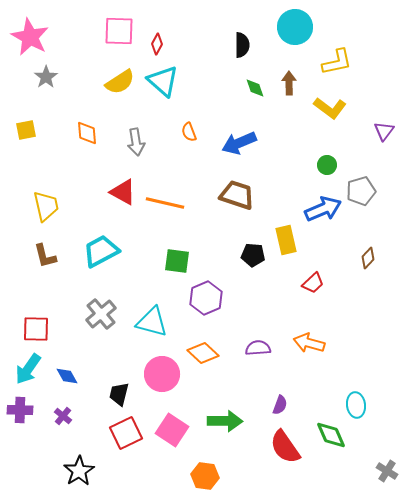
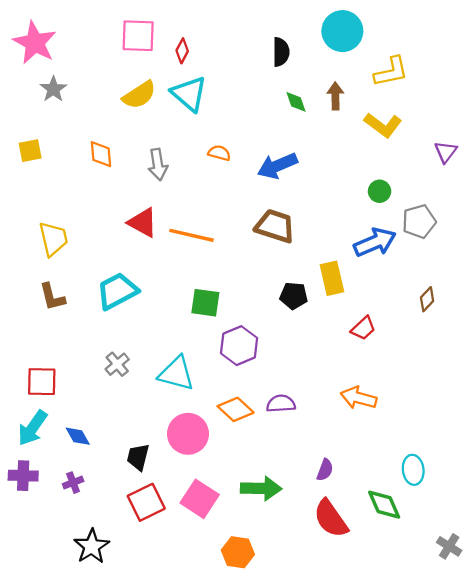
orange semicircle: (189, 132) -> (219, 153), turned 126
gray cross: (101, 314) -> (117, 364), size x0.7
purple semicircle: (258, 348) -> (281, 404), moved
purple cross: (63, 416) -> (73, 483), turned 30

